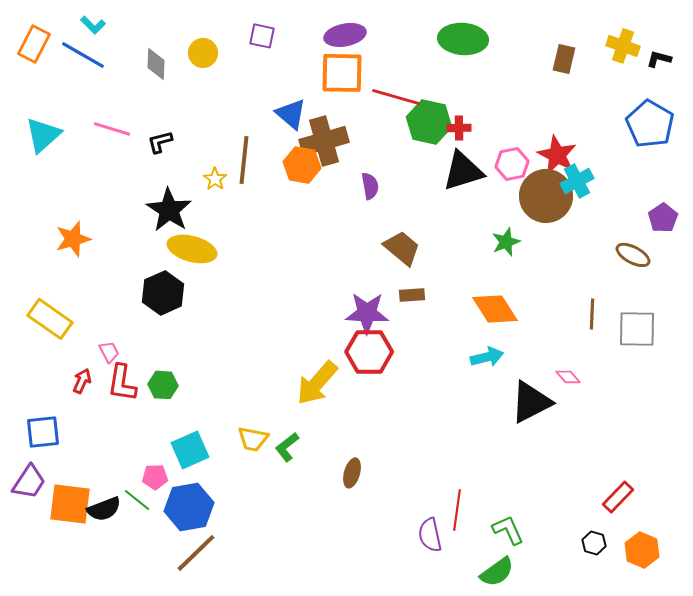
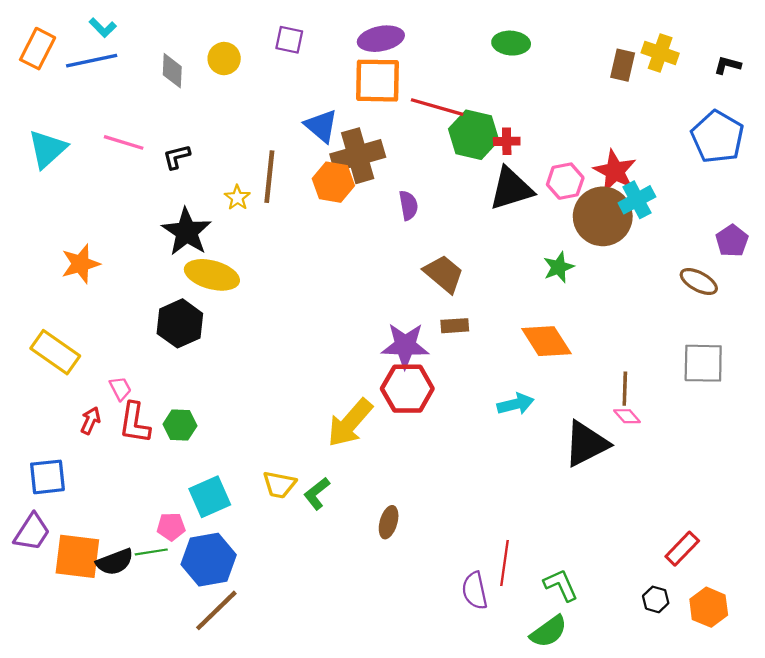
green ellipse: (463, 39) -> (511, 43), size x0.7
yellow cross: (623, 46) -> (660, 53), moved
blue line: (83, 55) -> (92, 61), turned -42
brown line: (592, 314) -> (625, 389), moved
cyan arrow: (487, 357) -> (516, 404), moved
green line: (137, 500) -> (151, 552), turned -48

